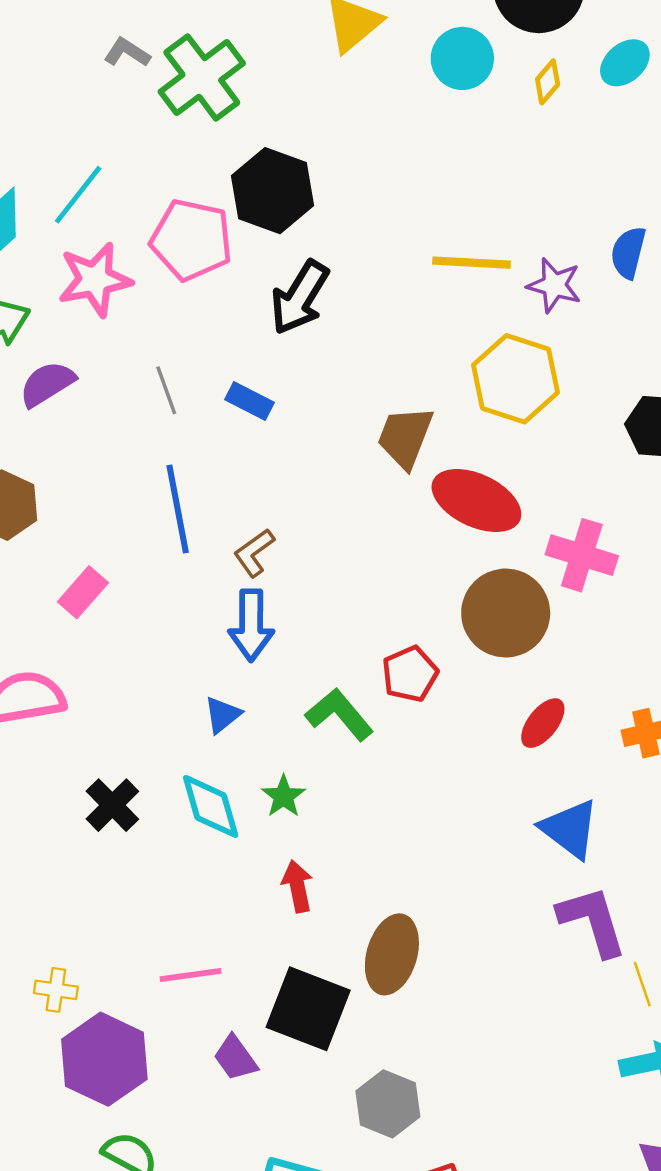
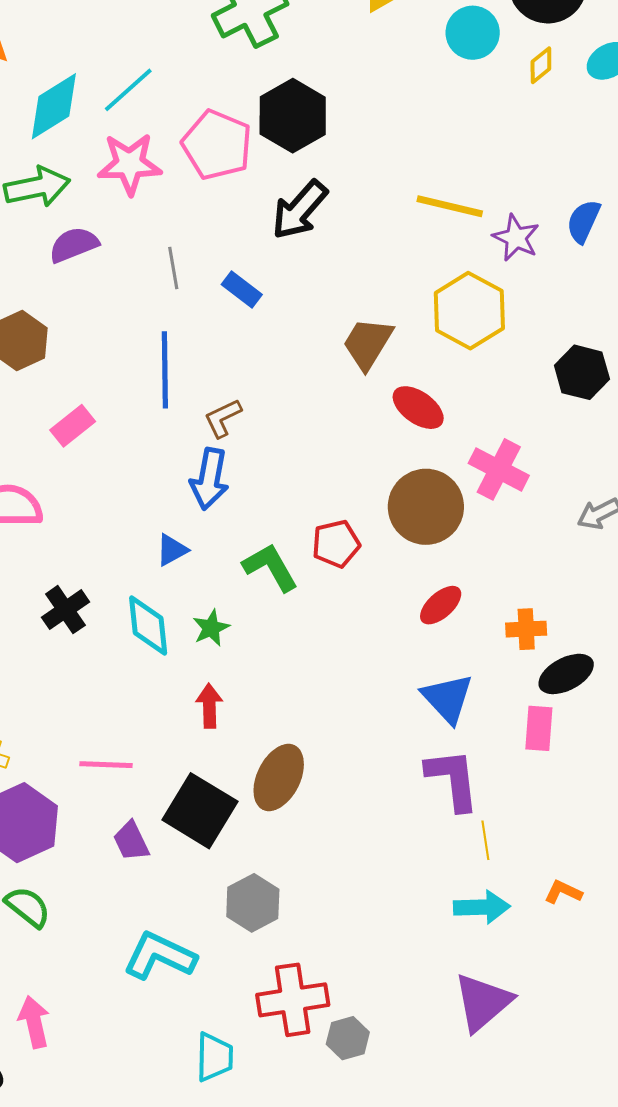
red ellipse: (476, 501) -> (418, 408), size x0.7

